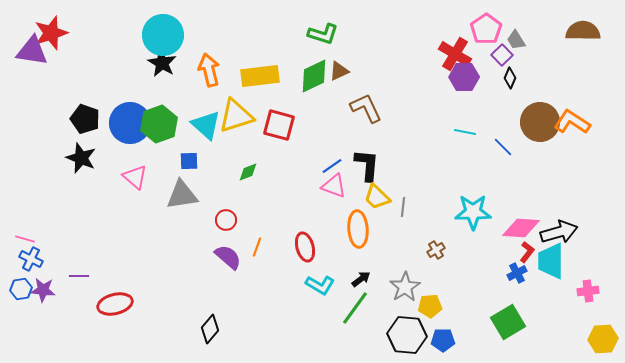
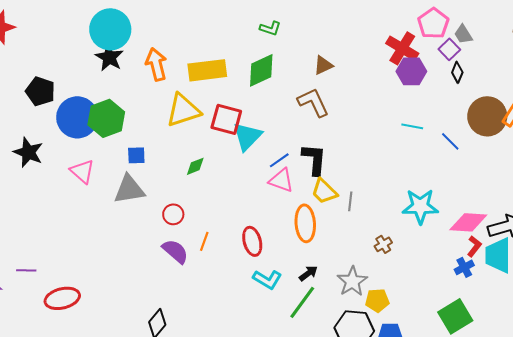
green L-shape: (323, 34) -> (270, 28), size x0.7
brown triangle: (339, 71) -> (323, 65), moved
black pentagon: (85, 119) -> (40, 91), moved
cyan triangle: (206, 125) -> (247, 136), moved, turned 32

